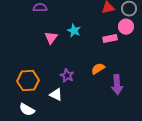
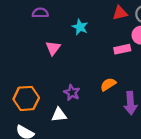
cyan star: (74, 31) -> (80, 27), moved
white triangle: (56, 95) -> (59, 115), turned -32

